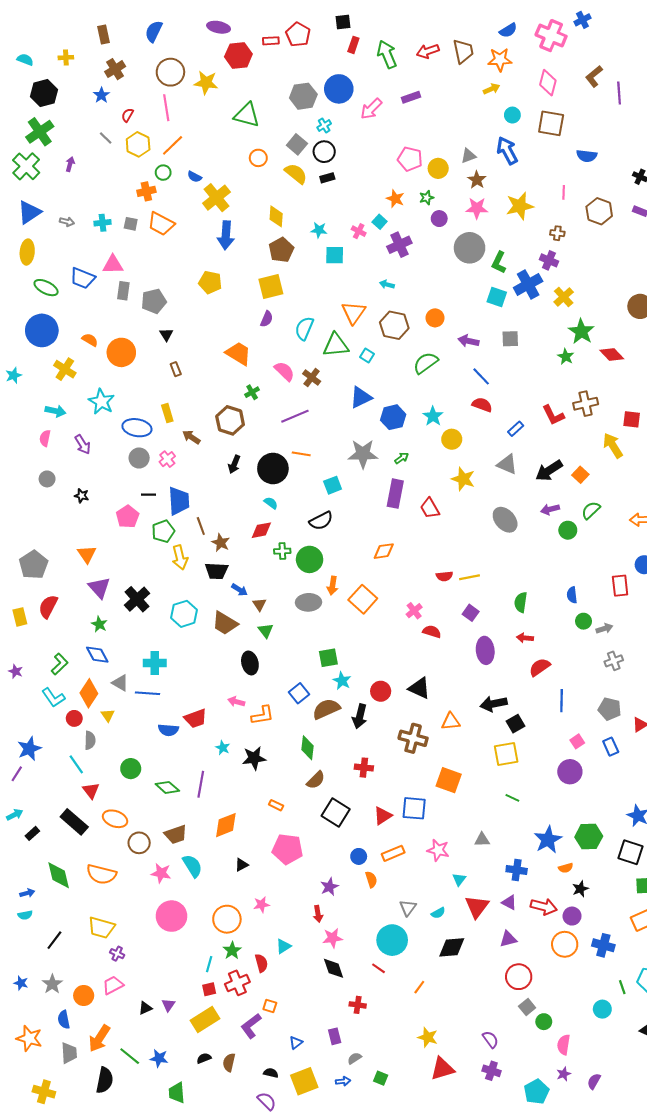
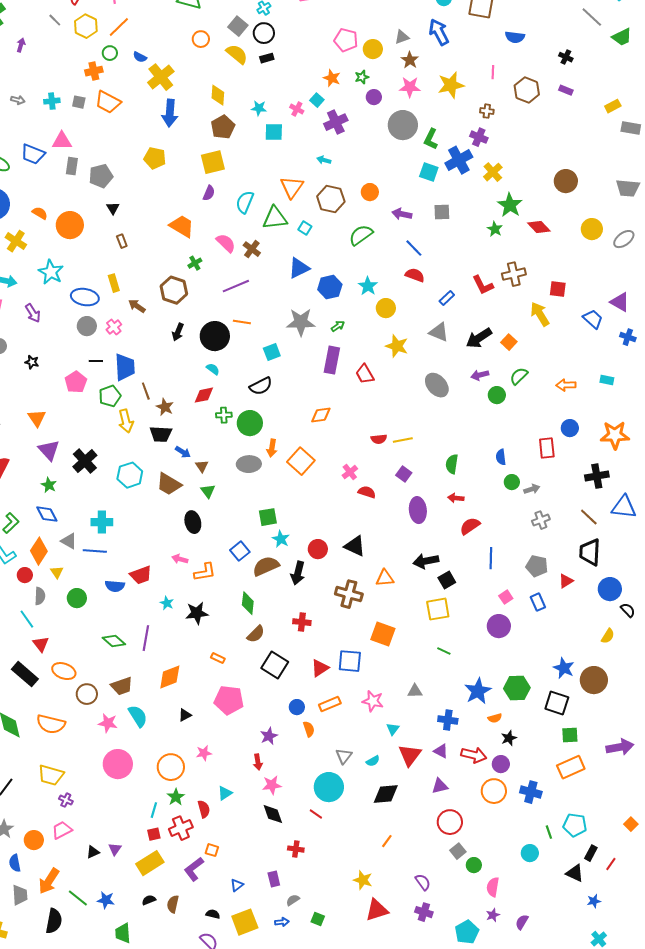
green circle: (131, 769) -> (77, 598), moved
orange line: (419, 987) -> (387, 841), moved

